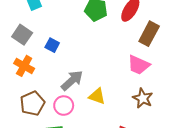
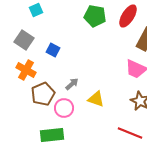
gray arrow: (72, 81) -> (72, 84), size x0.6
brown pentagon: (32, 103) -> (43, 94), moved

